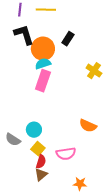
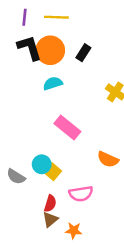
orange circle: (43, 49) -> (50, 50), moved
pink rectangle: (43, 81) -> (67, 128), moved, turned -70
yellow square: (38, 149) -> (53, 172), moved
orange star: (80, 184) -> (74, 230), moved

